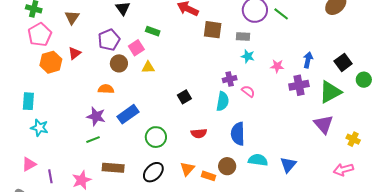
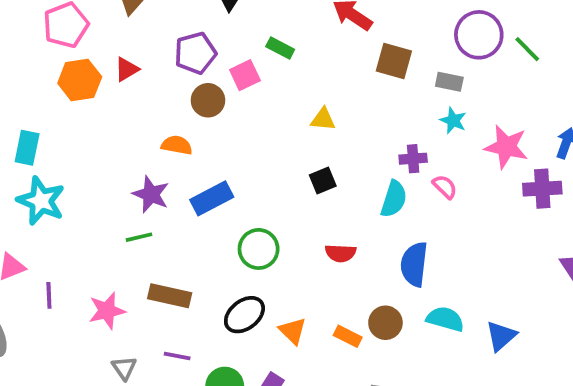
pink star: (277, 66) -> (506, 147), size x1.6
yellow triangle: (148, 67) -> (323, 119), moved
cyan star: (39, 128) -> (41, 201), size x1.4
orange triangle: (187, 169) -> (293, 331), moved, turned -35

